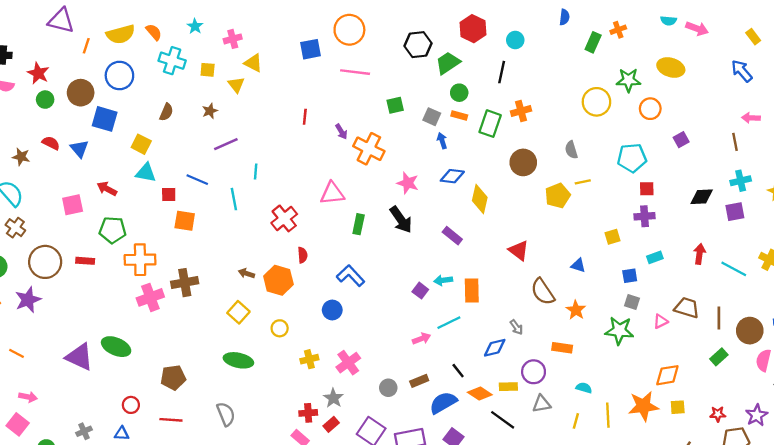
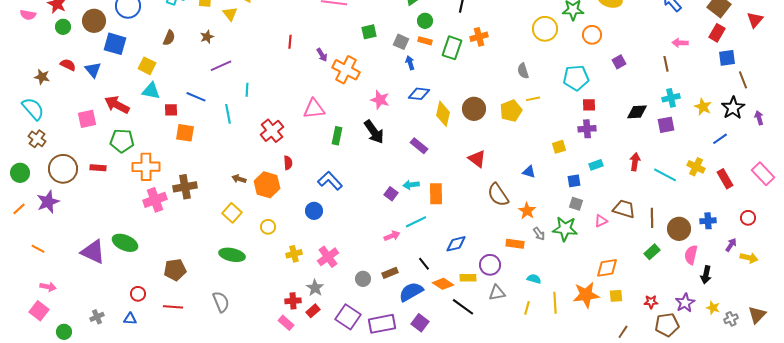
brown circle: (523, 162) -> (474, 109), moved
red arrow: (107, 189) -> (117, 105), size x1.4
gray arrow: (516, 327) -> (539, 234), moved

